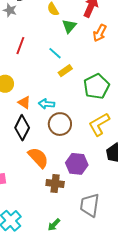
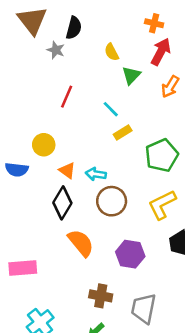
brown cross: (55, 183) -> (101, 296), moved

